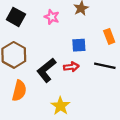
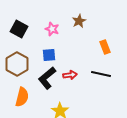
blue square: (79, 45) -> (49, 55), moved

